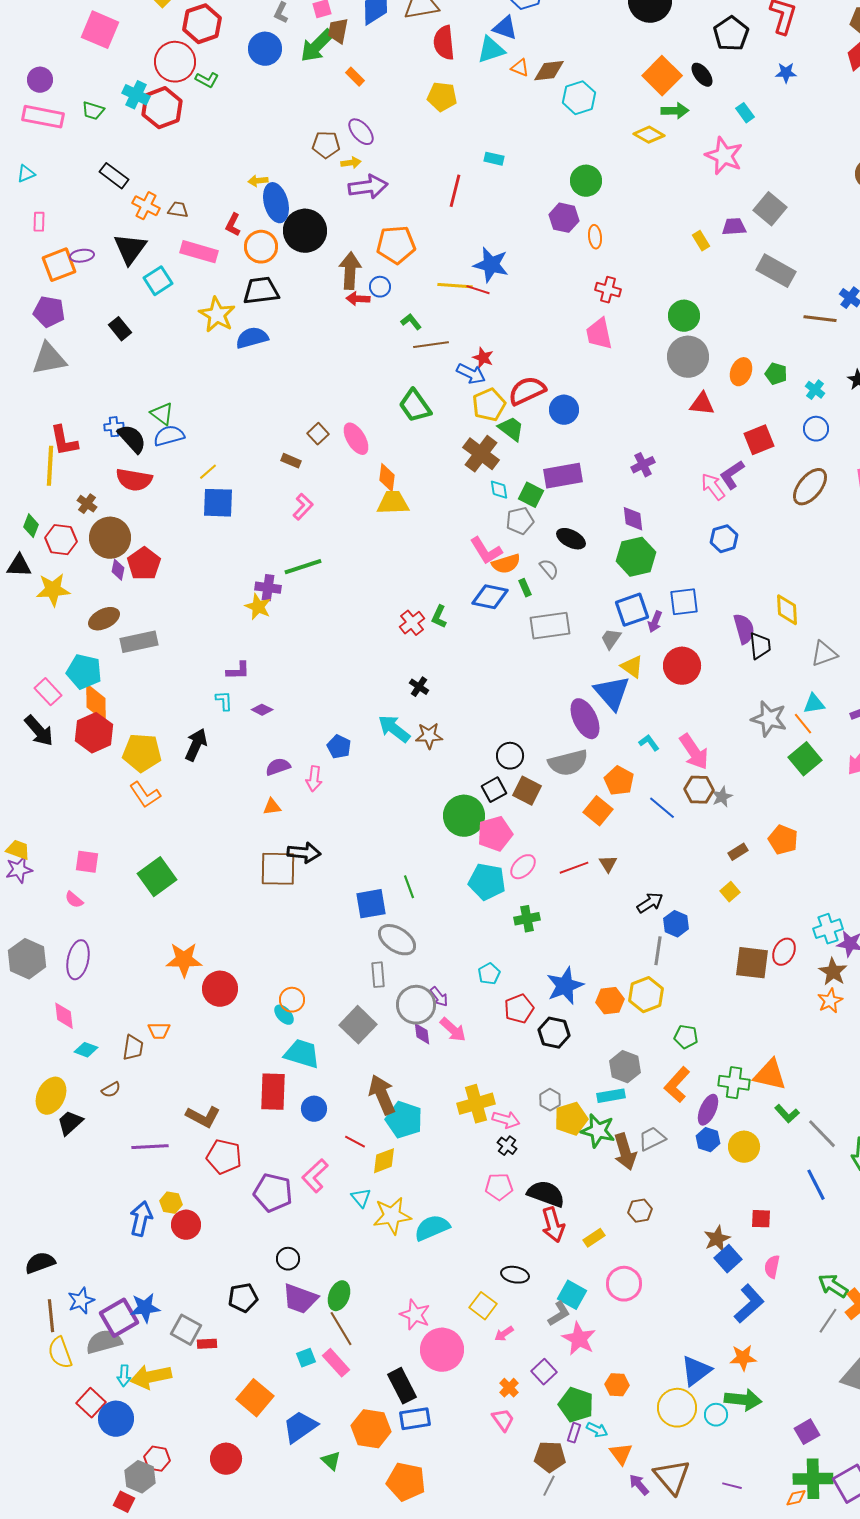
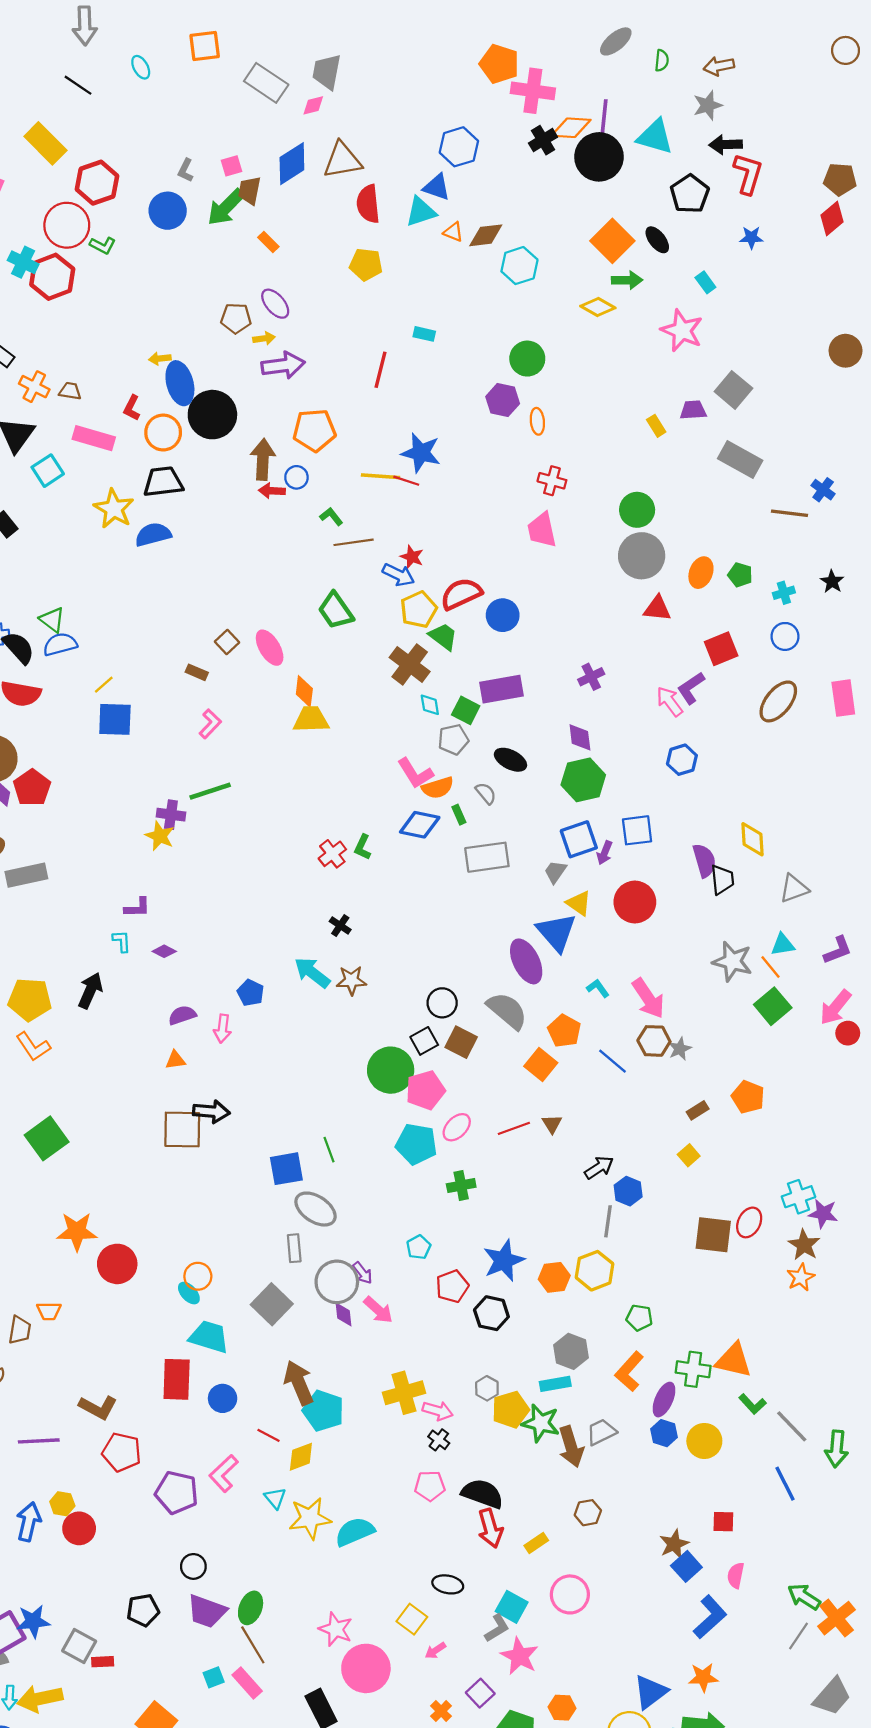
cyan cross: (815, 390) -> (784, 593), turned 36
gray semicircle: (568, 763) -> (507, 1011), turned -126

